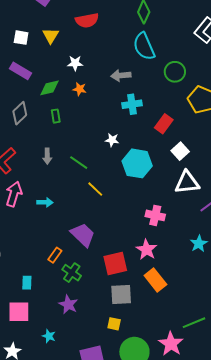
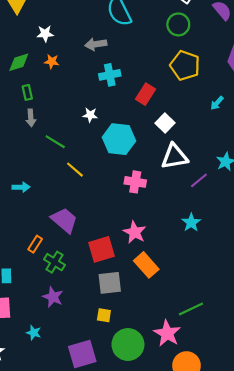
green circle: (175, 72) -> (178, 24), moved
gray arrow: (47, 156) -> (31, 118), moved
pink cross: (155, 215) -> (135, 182), moved

